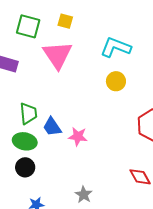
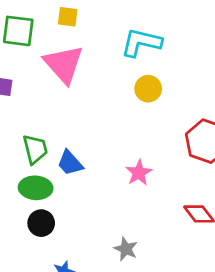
pink star: (78, 136) -> (139, 173), moved, turned -30

